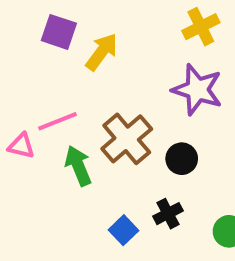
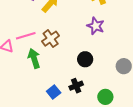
purple star: (197, 90) -> (96, 26), size x0.7
brown cross: (127, 139) -> (51, 39), moved, size x0.7

